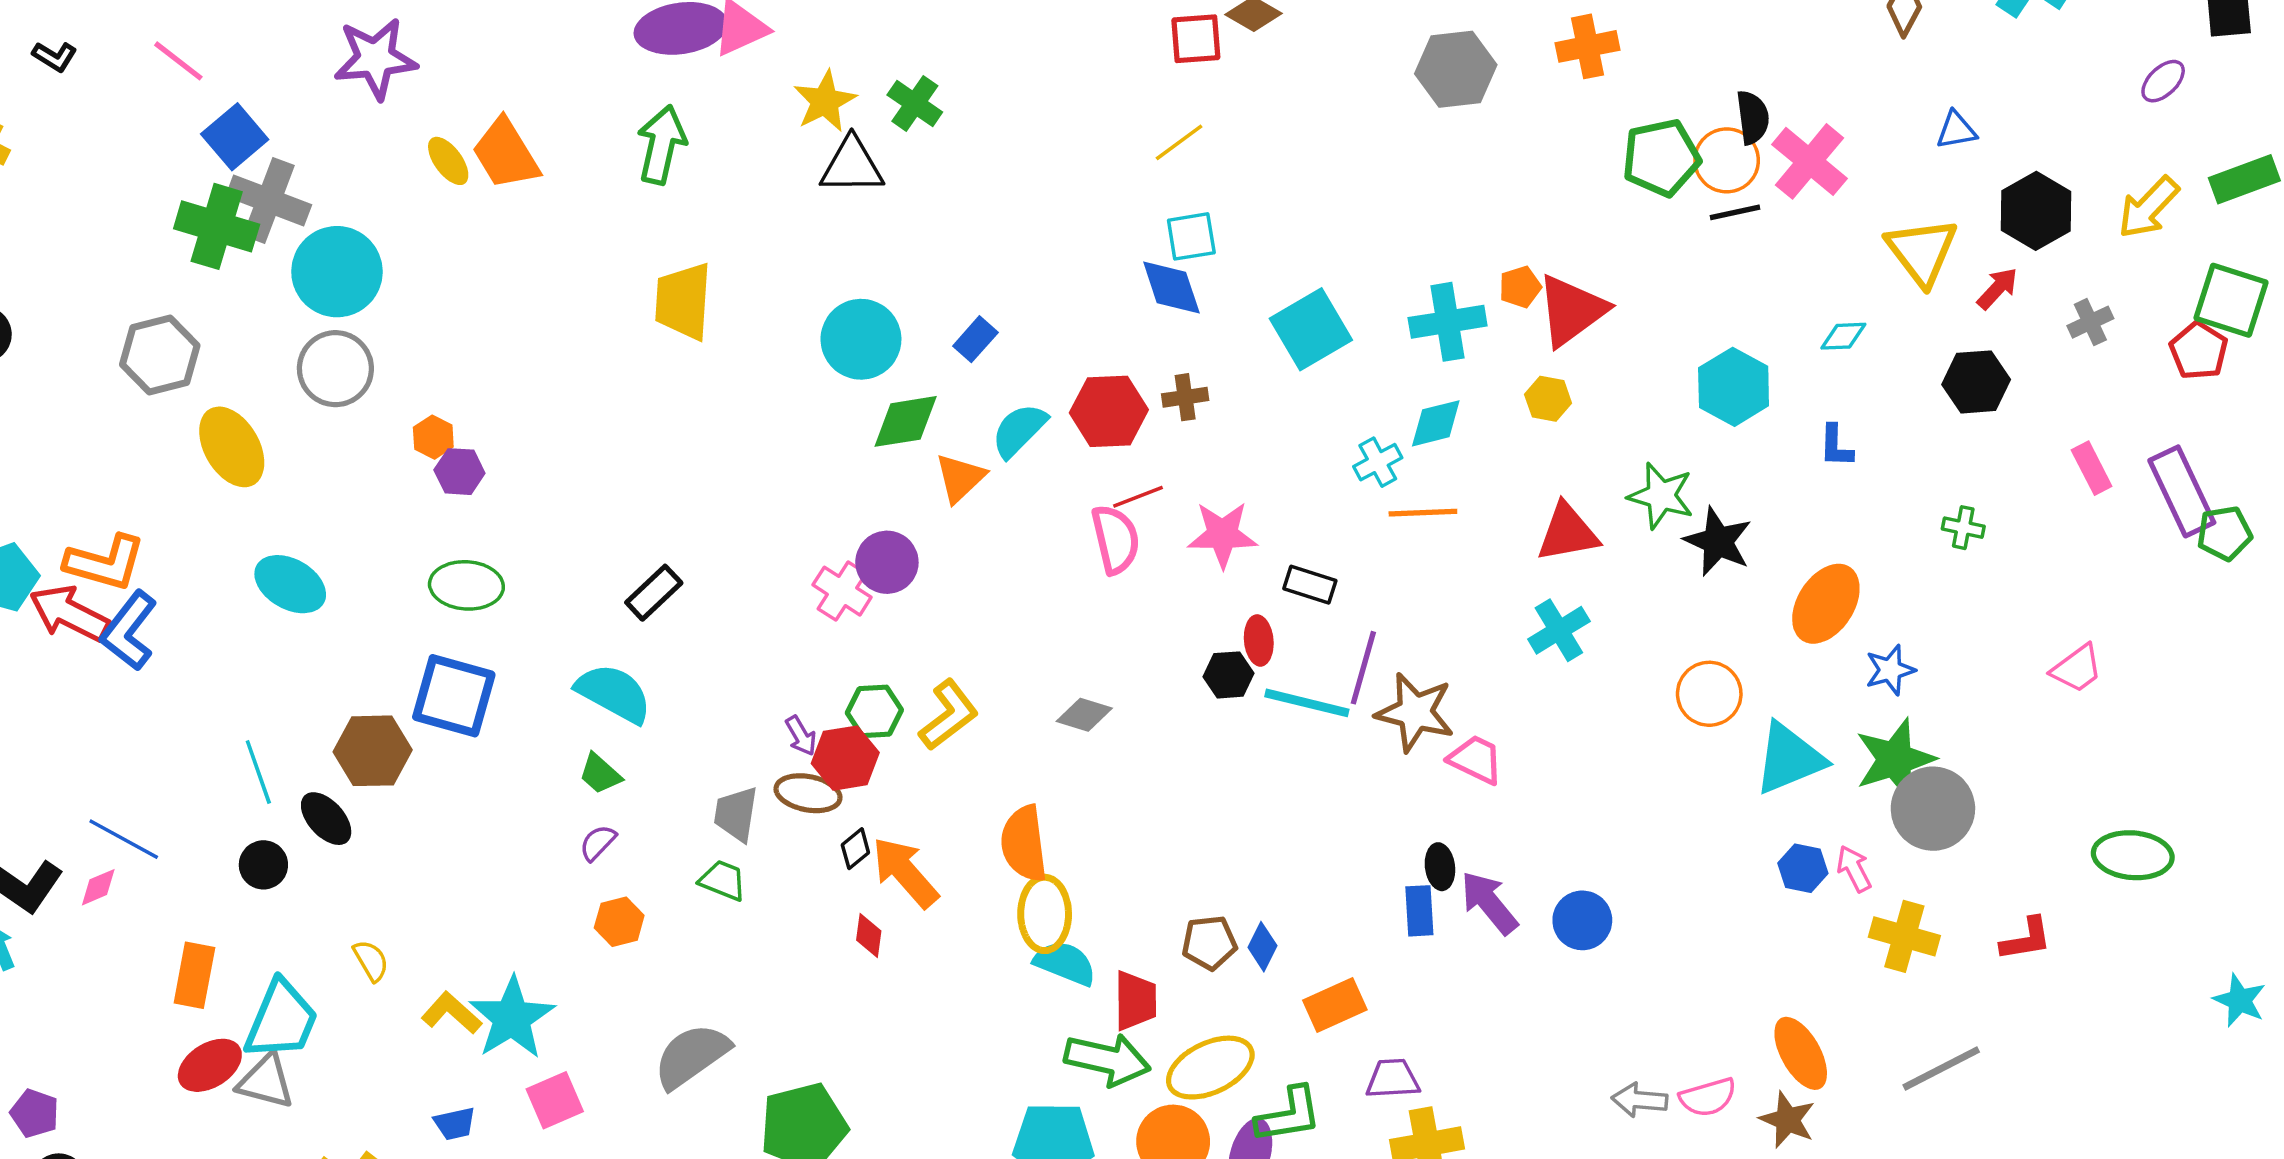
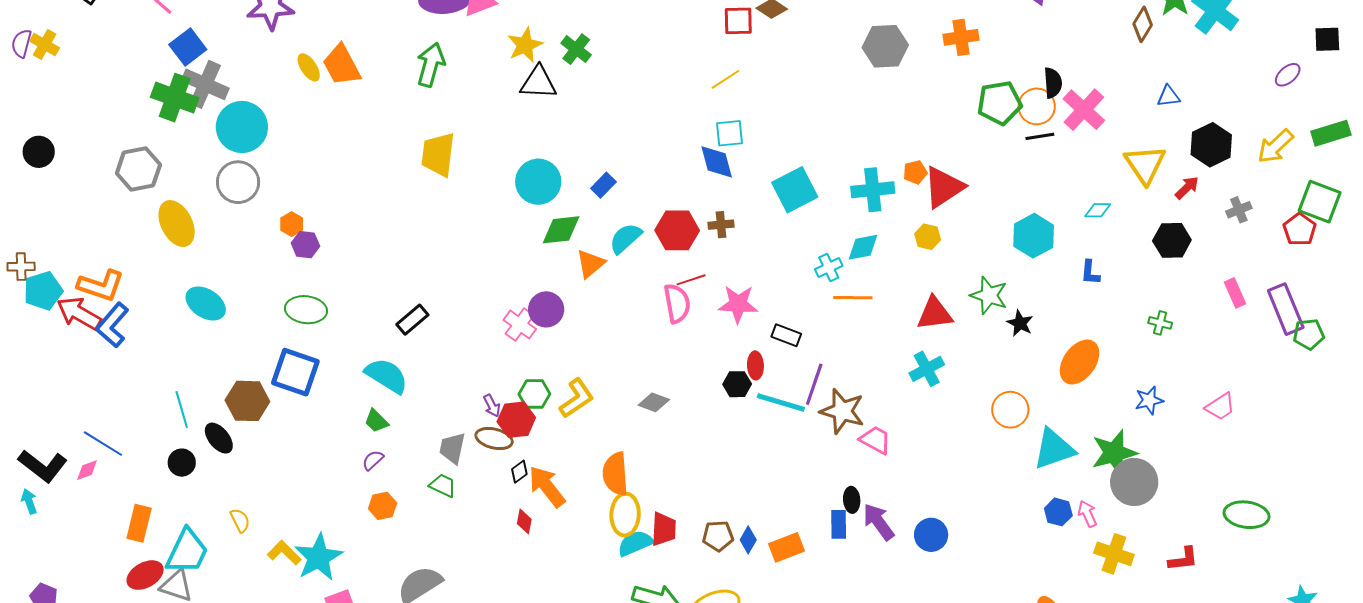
black star: (1718, 542) -> (1020, 323), size x0.7
blue star: (1890, 670) -> (1149, 400), moved
cyan semicircle: (1065, 963) -> (635, 543), turned -48
red trapezoid: (1135, 1001) -> (664, 529), moved
orange rectangle: (1335, 1005) -> (786, 547), moved

